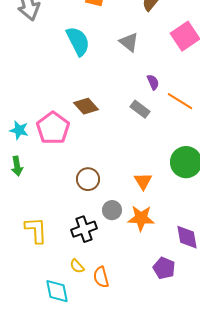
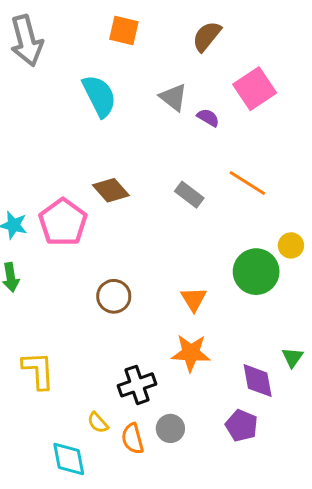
purple semicircle: (153, 82) -> (208, 118), moved, turned -35
gray circle: (112, 210) -> (170, 428), moved
black cross: (84, 229) -> (137, 385), moved
purple pentagon: (164, 268) -> (242, 426), moved

